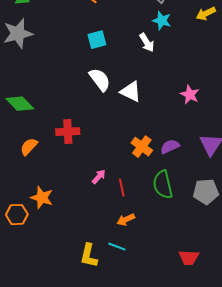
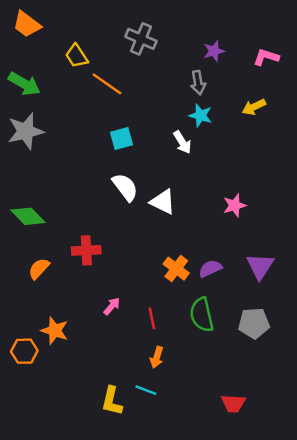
pink star: (190, 95) -> (235, 205), turned 30
pink arrow: (99, 177) -> (112, 306), moved
orange arrow: (126, 220) -> (157, 357), turned -48

